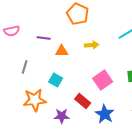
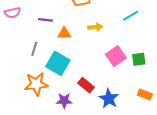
gray line: (25, 67) -> (34, 49), moved
cyan square: (56, 80) -> (58, 63), size x1.6
pink square: (103, 80) -> (116, 56), moved

